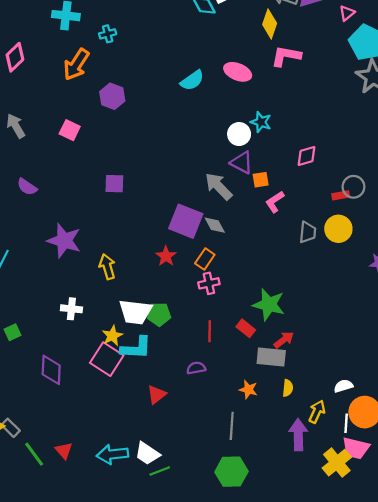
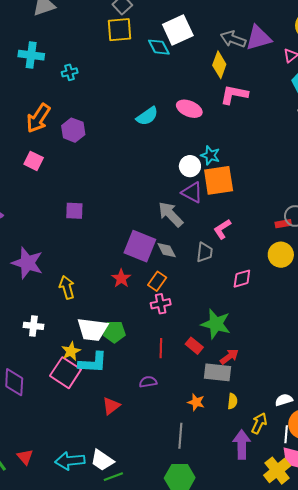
orange arrow: (76, 64) -> (38, 118), moved
pink diamond: (306, 156) -> (242, 279), moved
orange square: (261, 180) -> (219, 180), moved, size x2.0
gray trapezoid: (308, 232) -> (205, 252), moved

